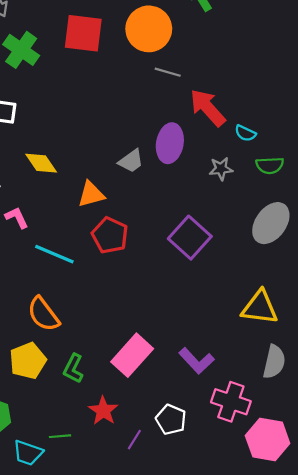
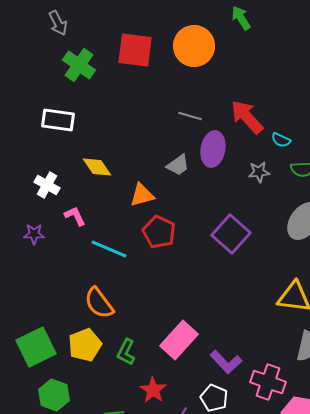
gray line: (168, 72) -> (190, 116), moved
purple L-shape: (196, 361) -> (226, 362), moved

